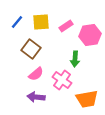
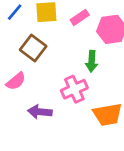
pink semicircle: (36, 74) -> (16, 81), moved
pink cross: (62, 80) -> (74, 89), turned 30

